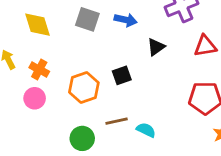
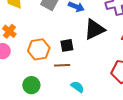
black triangle: (156, 47) -> (94, 29), size x1.6
brown line: (117, 121) -> (62, 65), moved

